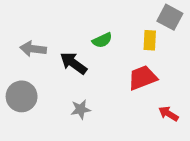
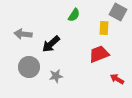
green semicircle: (102, 40) -> (74, 15), moved, turned -32
black arrow: (73, 63) -> (51, 44), turned -78
gray circle: (22, 96) -> (29, 67), moved

